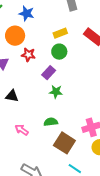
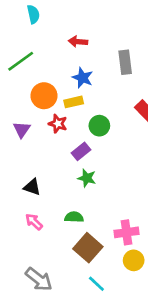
blue star: (27, 13) -> (83, 78), moved
yellow rectangle: (60, 33) -> (74, 102), moved
black triangle: (12, 96) -> (32, 187), moved

